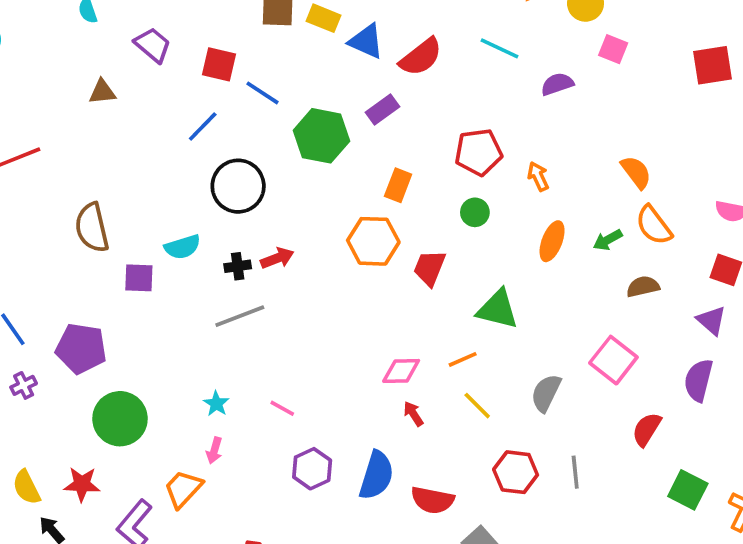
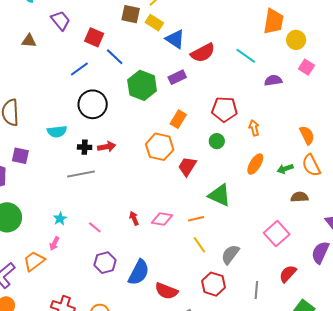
purple square: (139, 278) -> (20, 156), moved
gray semicircle: (546, 393) -> (230, 254), moved
red arrow: (413, 414) -> (134, 218), moved
gray line: (575, 472) -> (256, 290), moved

